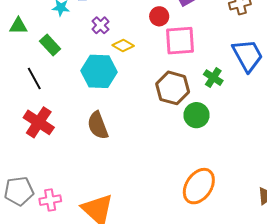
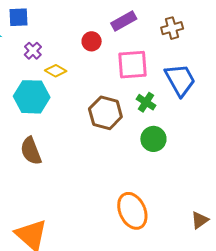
pink square: (180, 41) -> (132, 65), moved
green circle: (196, 115) -> (153, 139), moved
orange ellipse: (199, 186) -> (132, 211), turned -57

